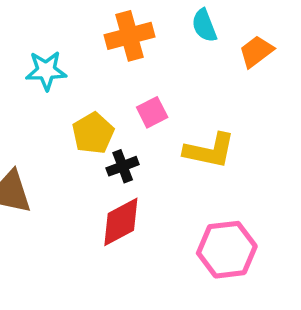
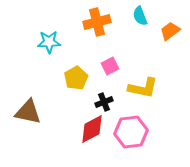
black cross: (123, 166) -> (104, 102), moved
pink hexagon: (227, 250) -> (131, 132), moved

